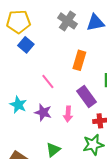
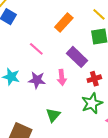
orange rectangle: (79, 60) -> (64, 23), turned 36

